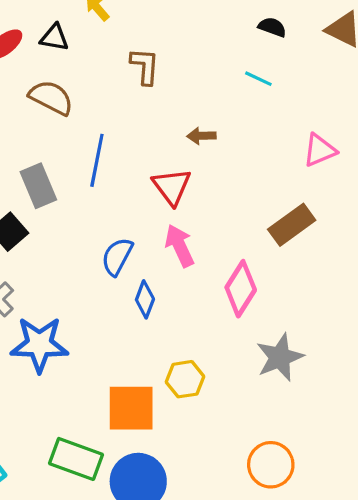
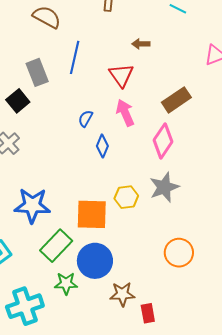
brown rectangle: (292, 225) -> (176, 100), moved
blue semicircle: (117, 257) -> (86, 119), size x0.7
blue star: (39, 344) -> (32, 205), moved
gray star: (280, 357) -> (164, 187), moved
green rectangle: (76, 459) -> (56, 246), turned -68

